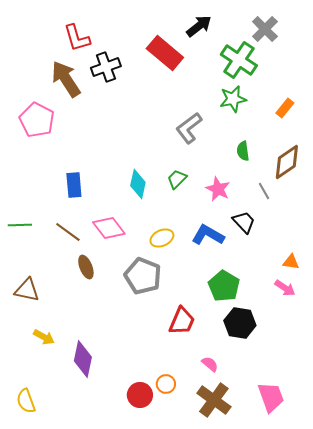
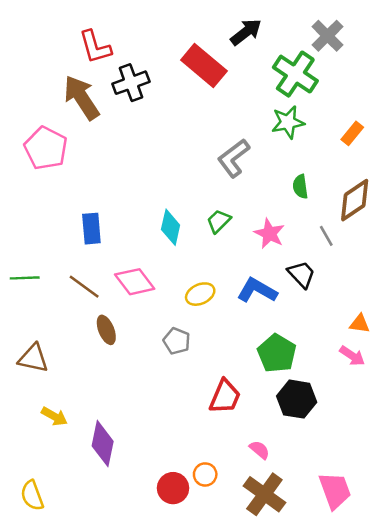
gray pentagon: (143, 276) -> (177, 341), size x0.6

